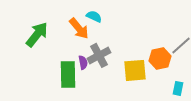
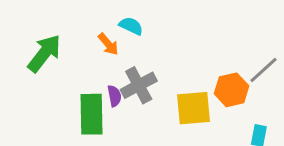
orange arrow: (79, 28) -> (108, 44), size x0.7

